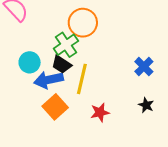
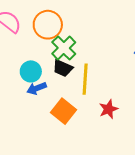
orange circle: (83, 23) -> (48, 25), moved
blue arrow: (49, 80) -> (37, 88), moved, size x0.7

